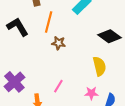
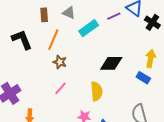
black diamond: (110, 36) -> (111, 63), turned -45
pink line: (58, 86) -> (61, 88), moved

